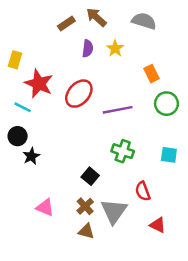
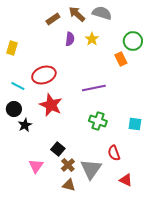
gray semicircle: (144, 21) -> (102, 13), moved
red star: (39, 84) -> (51, 105), moved
red ellipse: (79, 94) -> (44, 75), moved, turned 30
green circle: (166, 104) -> (133, 41), moved
black square: (90, 176) -> (58, 149), moved
pink triangle: (45, 207) -> (36, 166), turned 42

